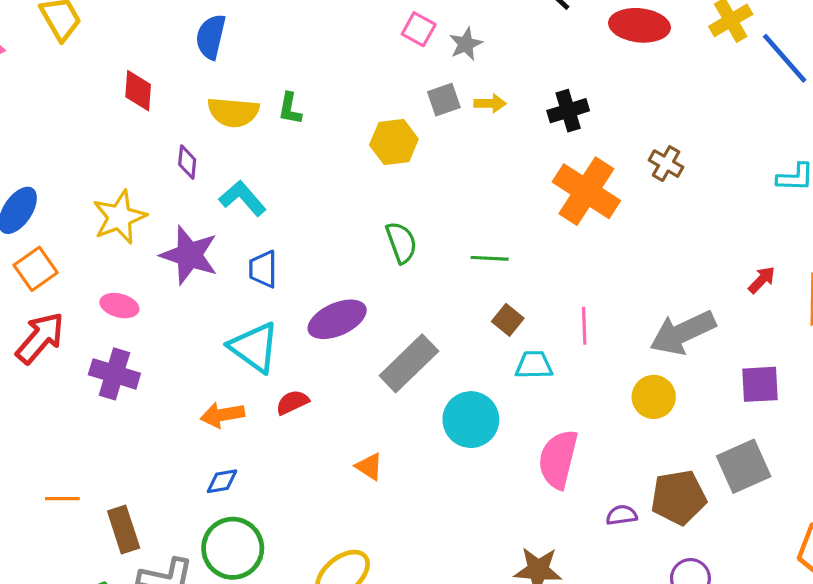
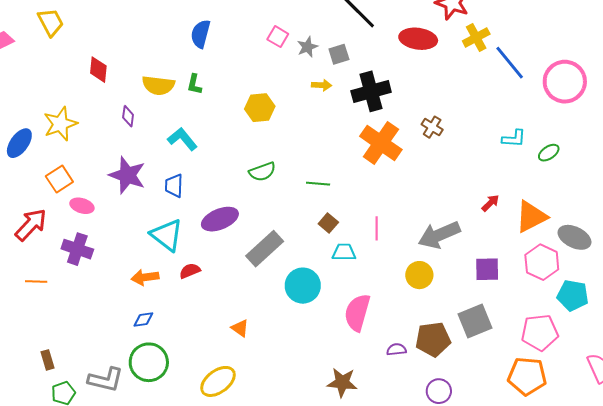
blue semicircle: (211, 37) -> (201, 34), moved
gray square: (444, 100) -> (339, 54), moved
black cross: (568, 111) -> (371, 91), size x1.5
cyan L-shape: (243, 198) -> (182, 139), moved
yellow star: (119, 217) -> (60, 124), moved
green semicircle: (401, 242) -> (262, 172), turned 88
orange square: (36, 269) -> (59, 179), moved
orange triangle: (369, 467) -> (240, 328), moved
orange line: (62, 499) -> (36, 281), moved
brown rectangle: (124, 530) -> (48, 360), moved, size x0.7

